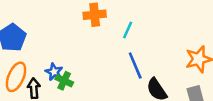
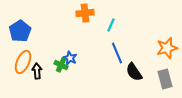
blue star: (54, 72) -> (70, 58), moved

